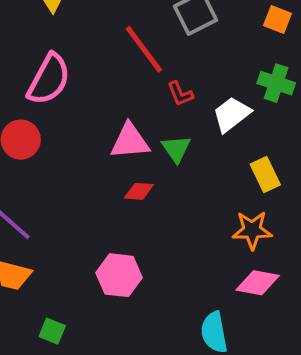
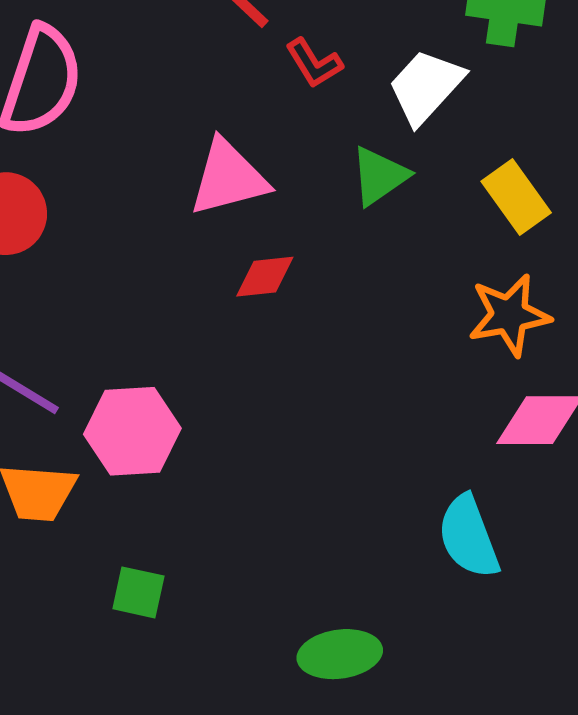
green triangle: (176, 149) -> (379, 176), moved, turned 40
pink hexagon: (119, 275) -> (132, 431), moved

